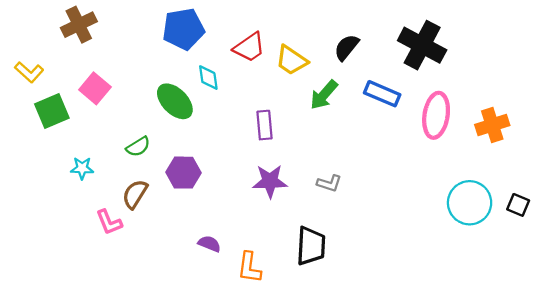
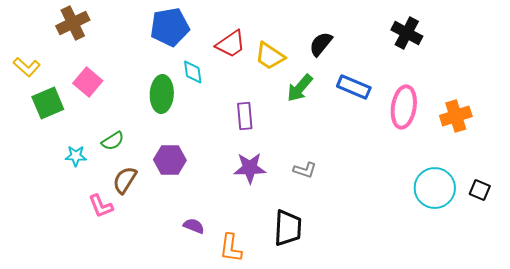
black cross: (422, 45) -> (407, 33), moved, size x0.7
green ellipse: (175, 101) -> (162, 94), turned 48
green semicircle: (138, 147) -> (113, 141), moved

